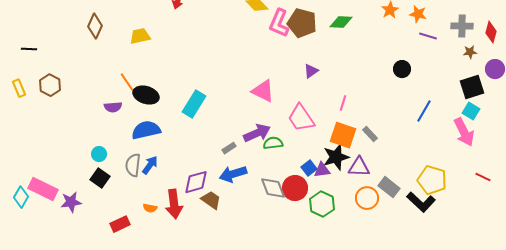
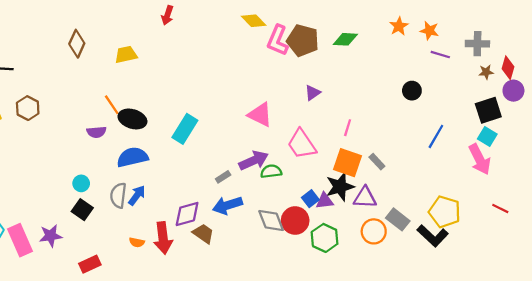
red diamond: (491, 32) -> (508, 68), moved
pink rectangle: (43, 189) -> (20, 240), moved, turned 40
red rectangle: (120, 224) -> (90, 264), moved

